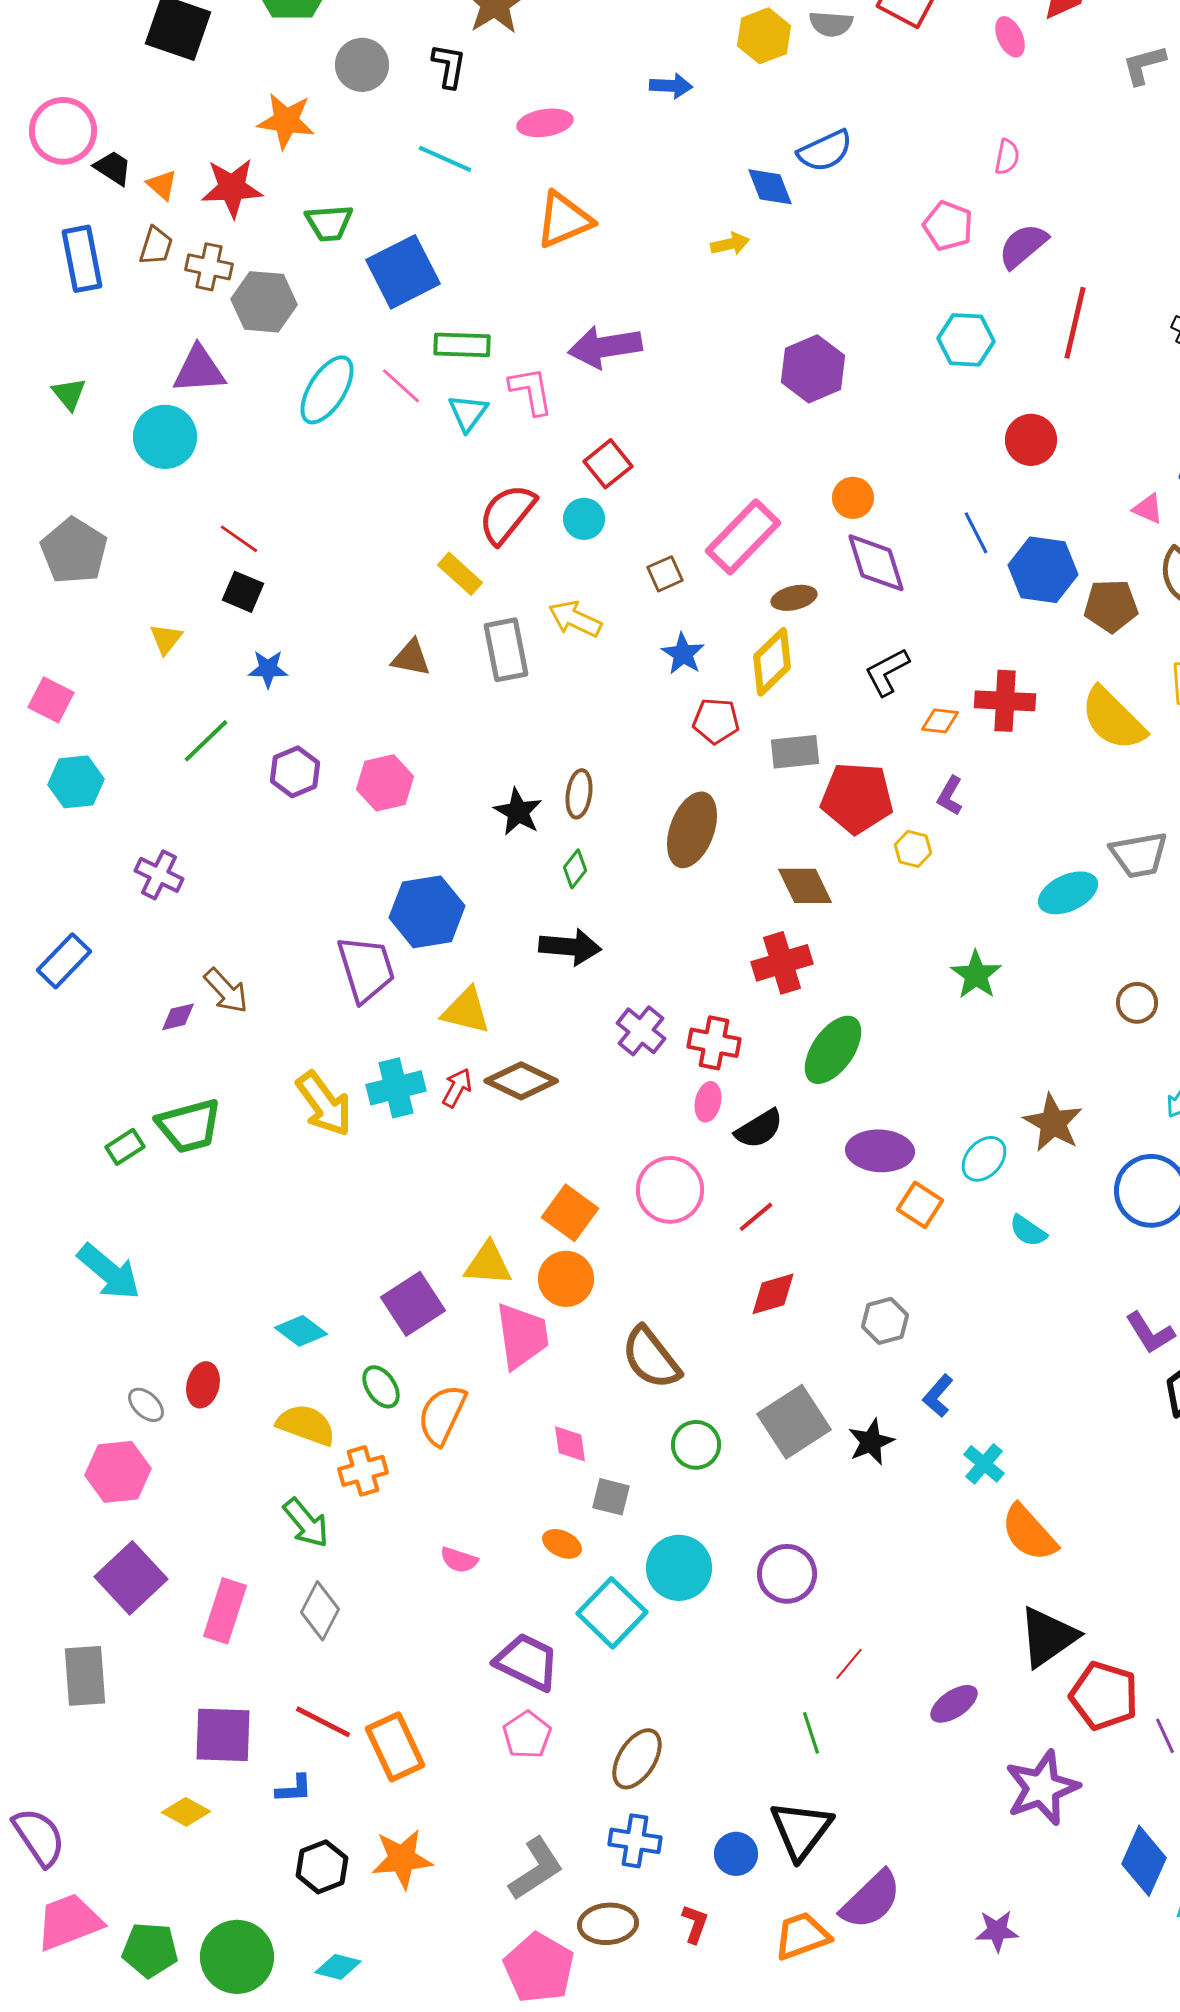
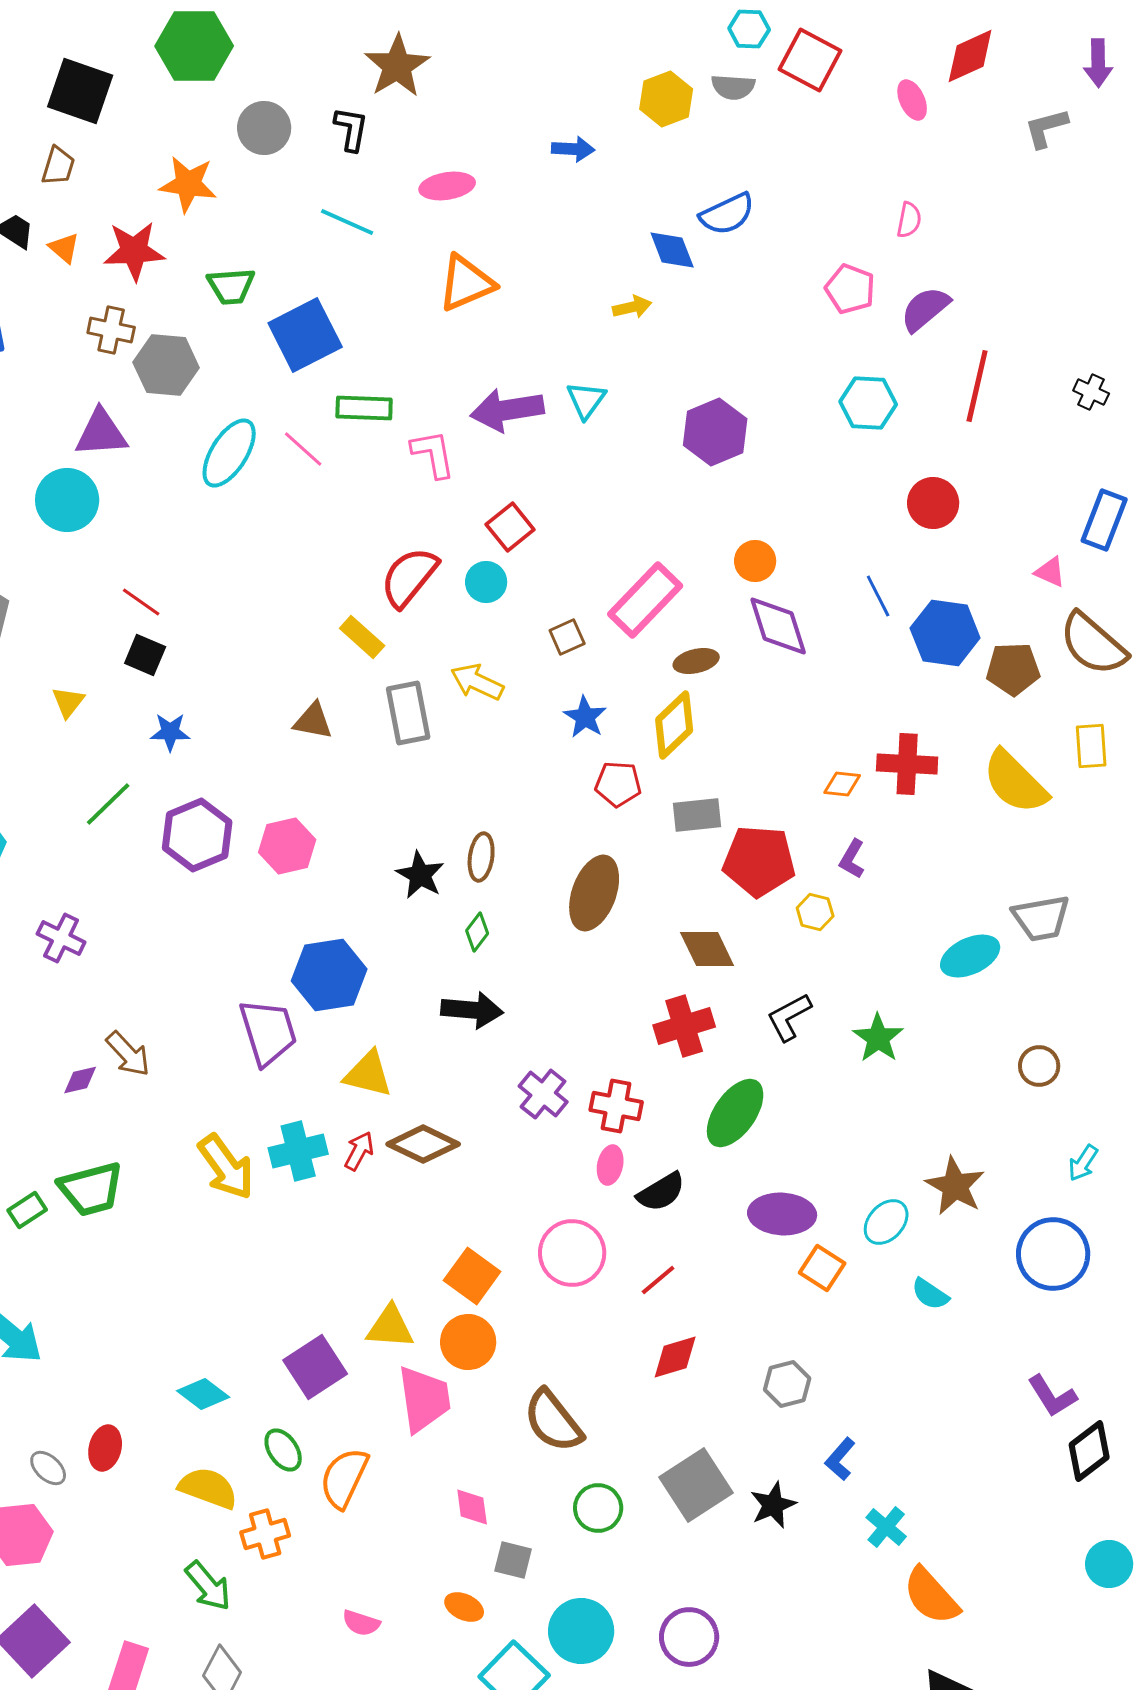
brown trapezoid: (156, 246) -> (58, 166), moved
cyan triangle: (468, 413) -> (586, 400), moved
black L-shape: (887, 672) -> (789, 1017), moved
purple hexagon: (295, 772) -> (197, 835), size x1.4

